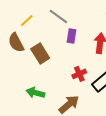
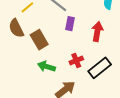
green arrow: (35, 93) -> (47, 67), moved

